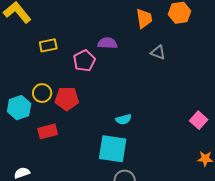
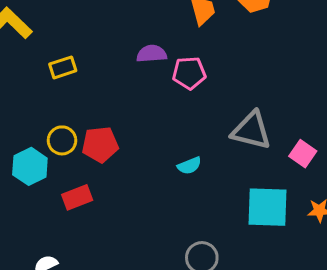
gray triangle: (158, 52) -> (251, 130), moved, size x1.8
pink pentagon: (84, 61) -> (189, 73), moved, turned 30
cyan square: (113, 149) -> (268, 207), moved

